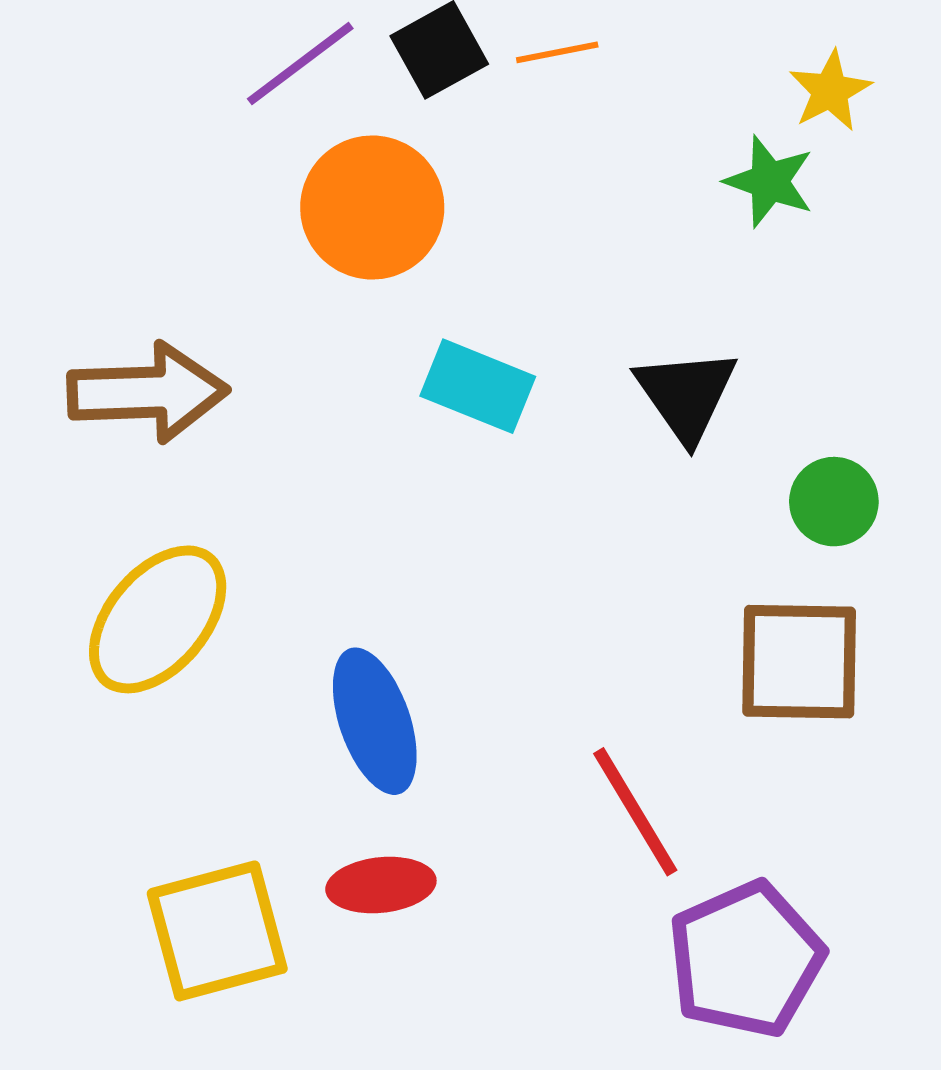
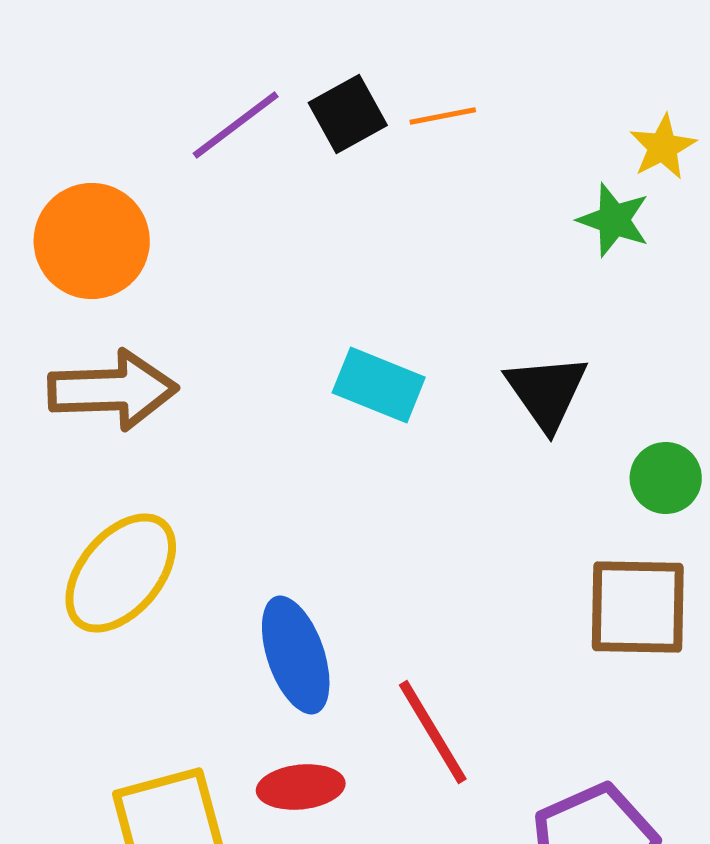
orange circle: (372, 207) -> (92, 241), moved
red line: (635, 812) -> (433, 732), moved

